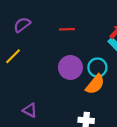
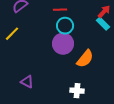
cyan circle: (97, 67) -> (65, 26), moved

